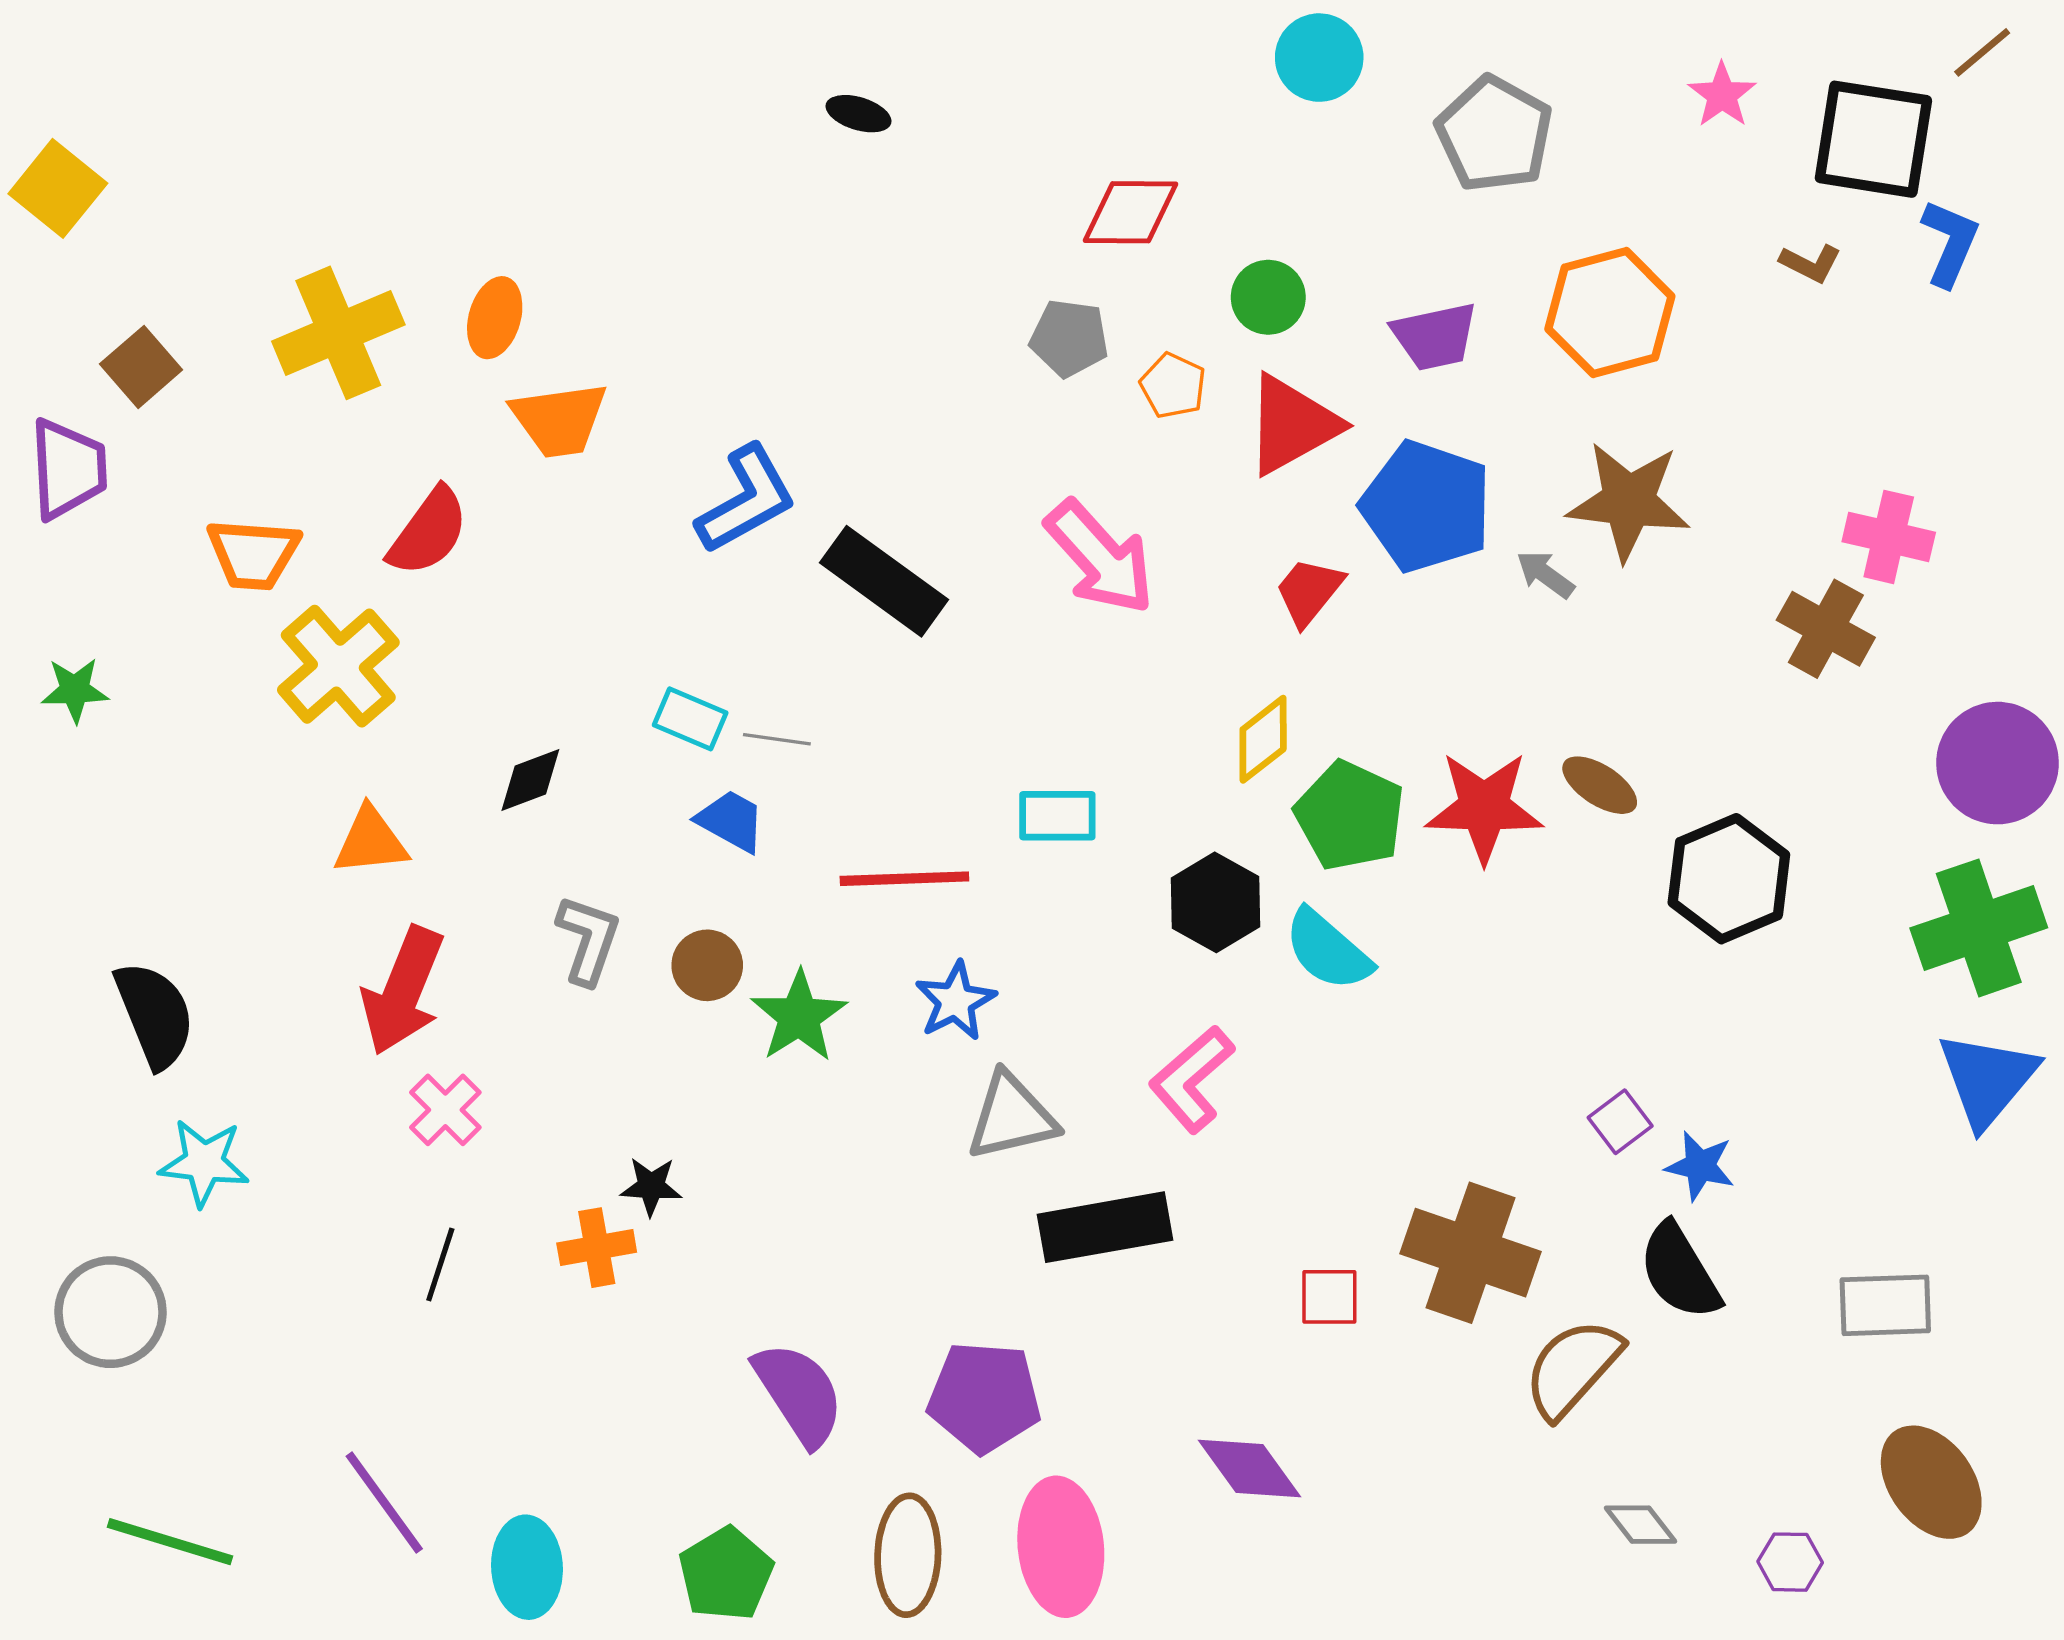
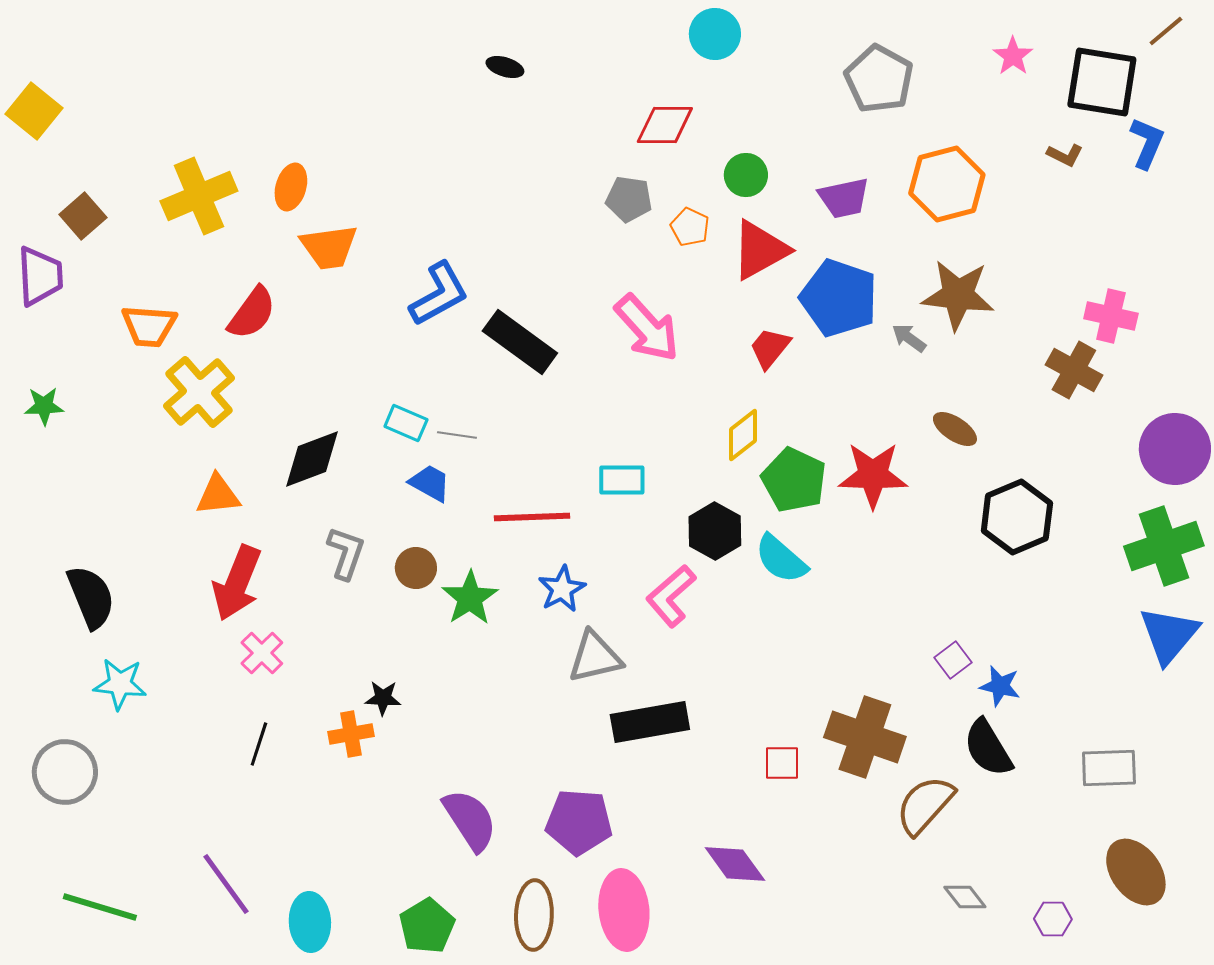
cyan circle: (1319, 58) -> (715, 34), moved
black diamond: (530, 780) -> (312, 459), size x1.5
brown ellipse: (1600, 785) -> (955, 429), moved
pink L-shape: (1192, 1079) -> (671, 596), moved

